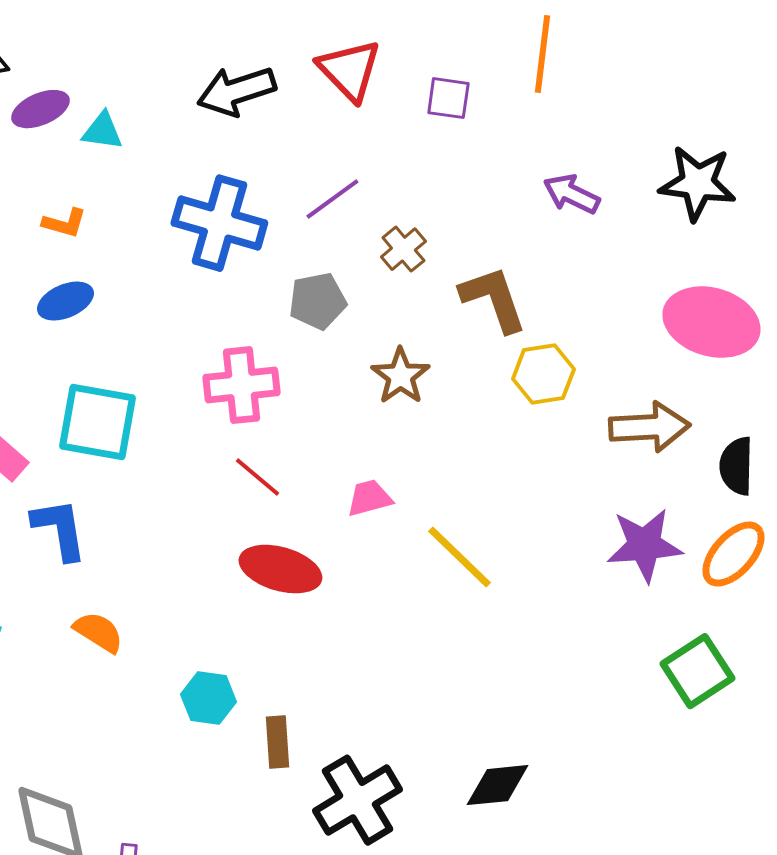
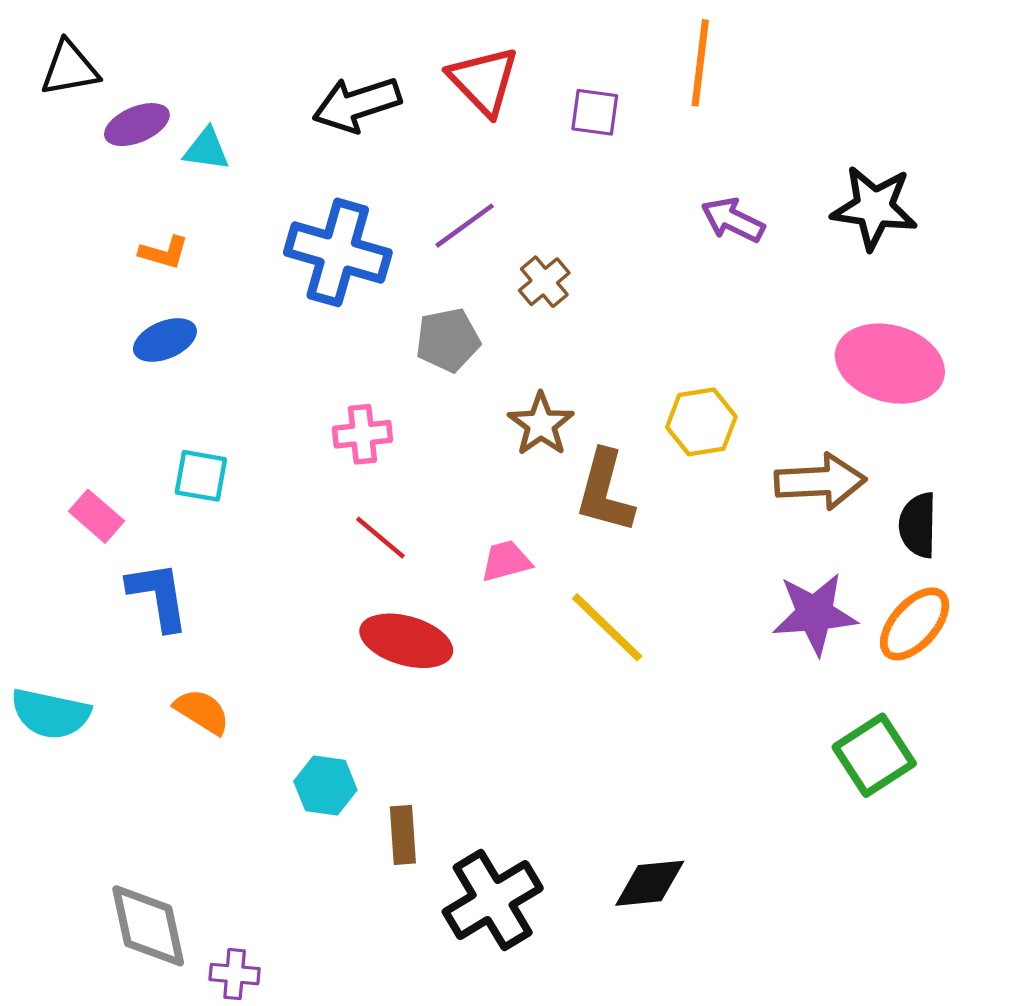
brown L-shape: (493, 299) -> (605, 492), moved, turned -146
pink cross: (241, 385) -> (362, 434), size x0.7
cyan square: (97, 422) -> (201, 476), size x0.6

